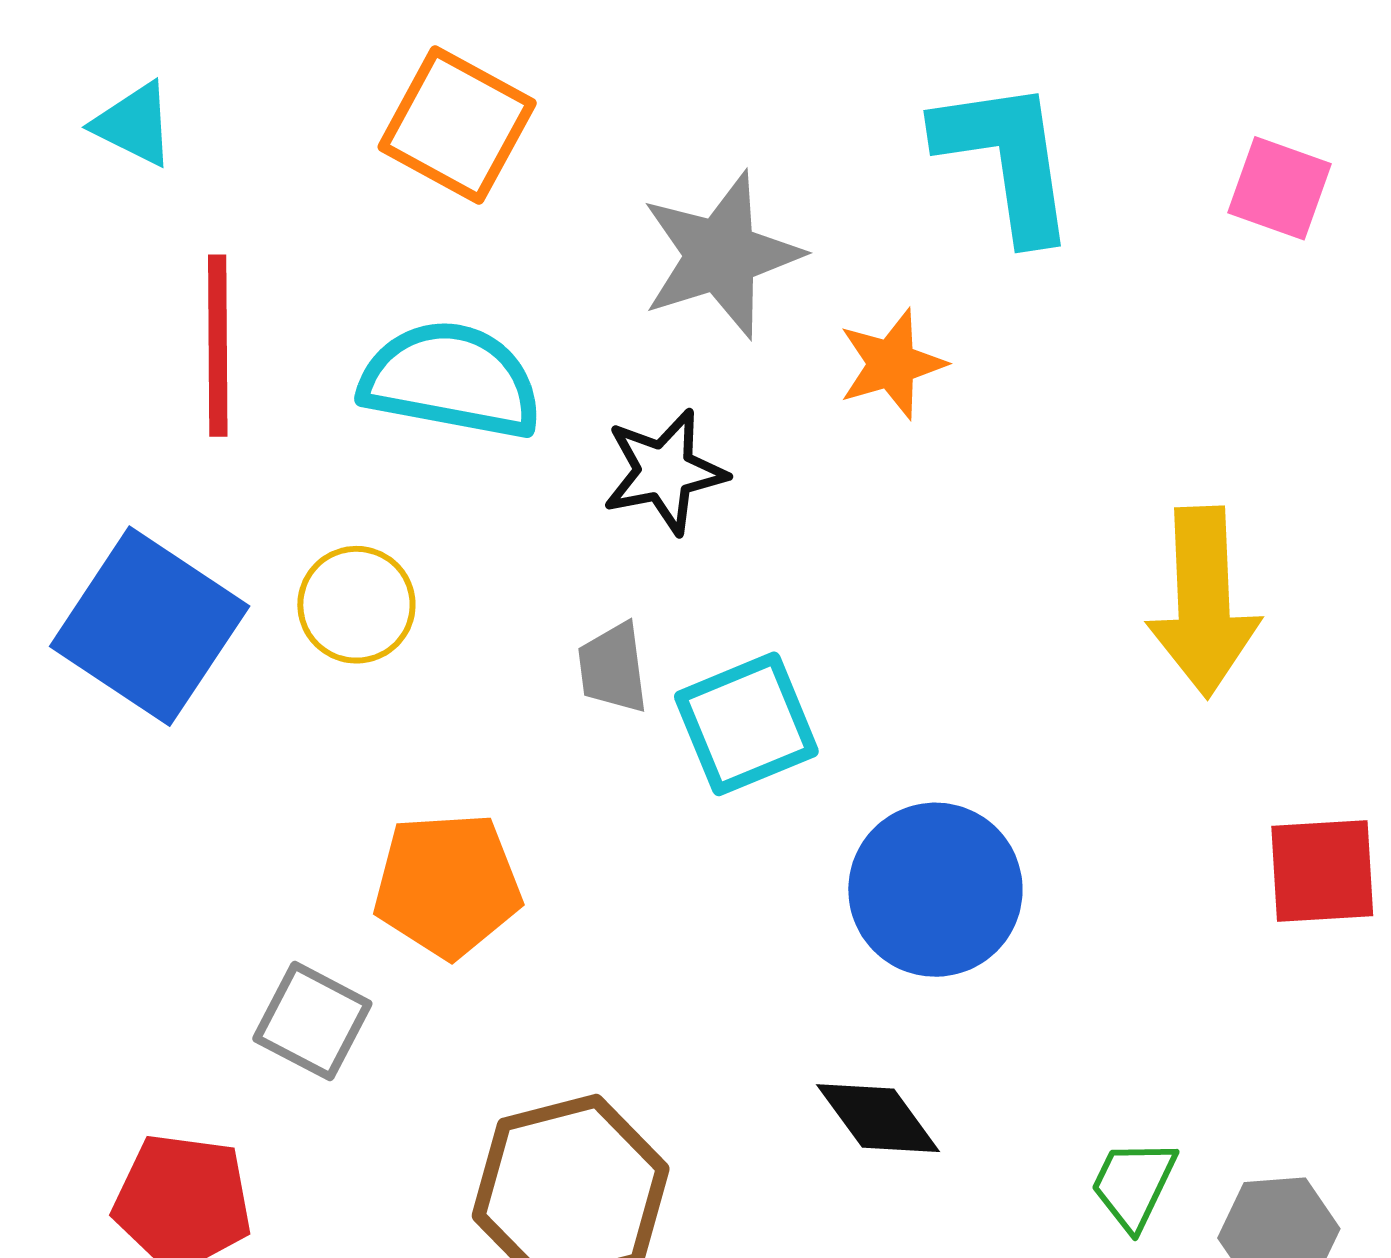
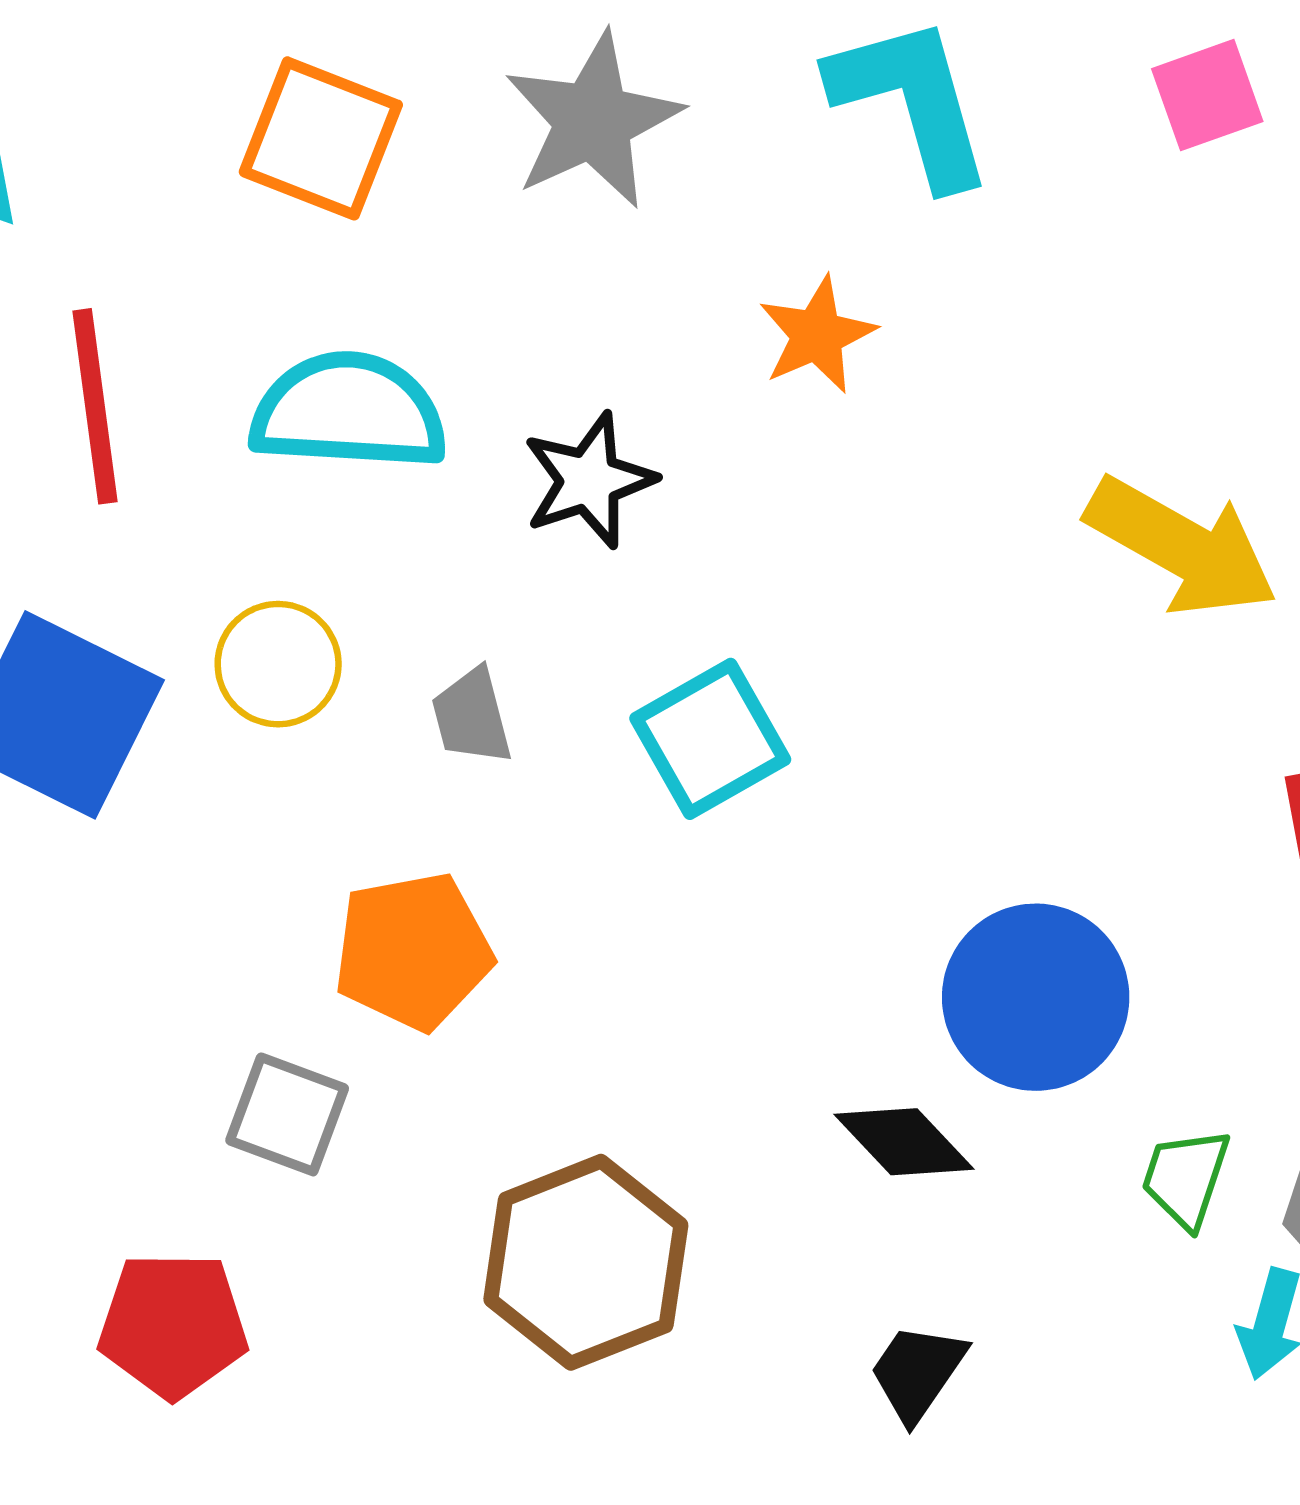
pink square: (1280, 188) -> (1207, 95), turned -32
gray star: (721, 255) -> (593, 121), moved
yellow arrow: (1203, 602) -> (1182, 547), turned -51
gray trapezoid: (613, 668) -> (472, 716), moved
blue circle: (935, 890) -> (1036, 997), moved

